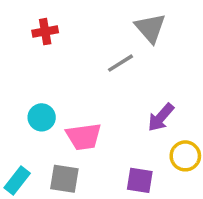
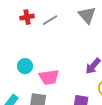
gray line: (120, 63) -> (50, 20), moved

